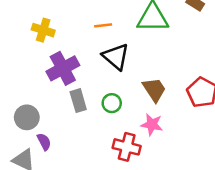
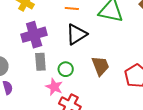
black triangle: (116, 57) -> (76, 34), turned 35
pink star: (152, 124) -> (54, 87), moved

